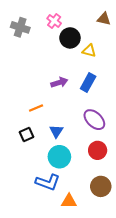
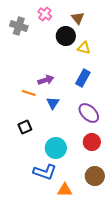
brown triangle: (104, 19) -> (78, 18), moved, turned 40
pink cross: (54, 21) -> (45, 14), moved
purple arrow: (59, 82) -> (46, 80), moved
orange line: (36, 108) -> (29, 93), moved, turned 40
blue triangle: (56, 131) -> (53, 103), moved

